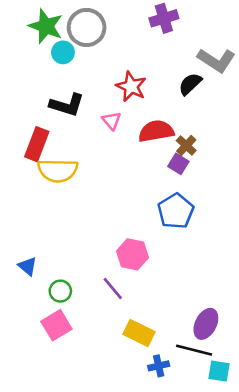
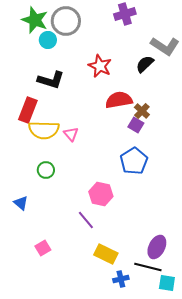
pink triangle: (111, 121) -> (71, 134), moved
green circle: (60, 291) -> (46, 170), moved
pink square: (56, 325) -> (43, 248), size x0.7

